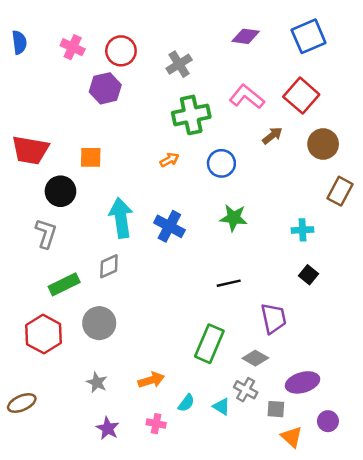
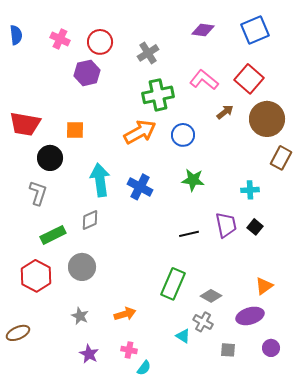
brown circle: (323, 144) -> (267, 119), size x1.4
orange arrow: (169, 160) -> (140, 132), size x2.0
purple trapezoid: (273, 318) -> (226, 225), moved
cyan semicircle: (186, 403) -> (144, 368), moved
gray square: (276, 409) -> (228, 350), moved
orange triangle: (292, 437) -> (264, 286), moved, turned 42

